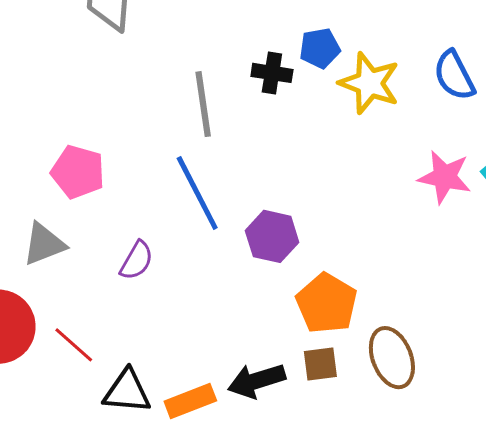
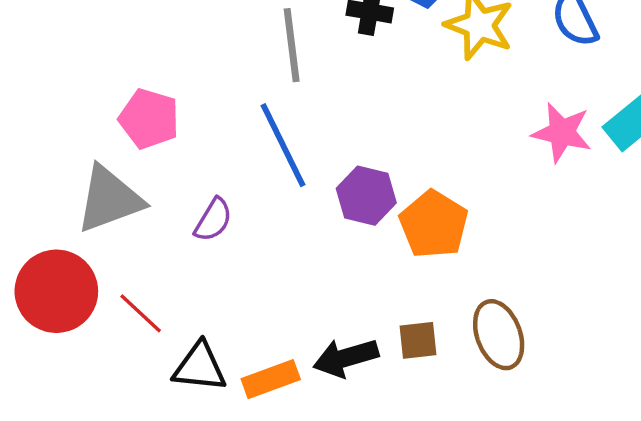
gray triangle: (44, 244) -> (109, 199), size x1.4
orange pentagon: (327, 303) -> (434, 224), moved

